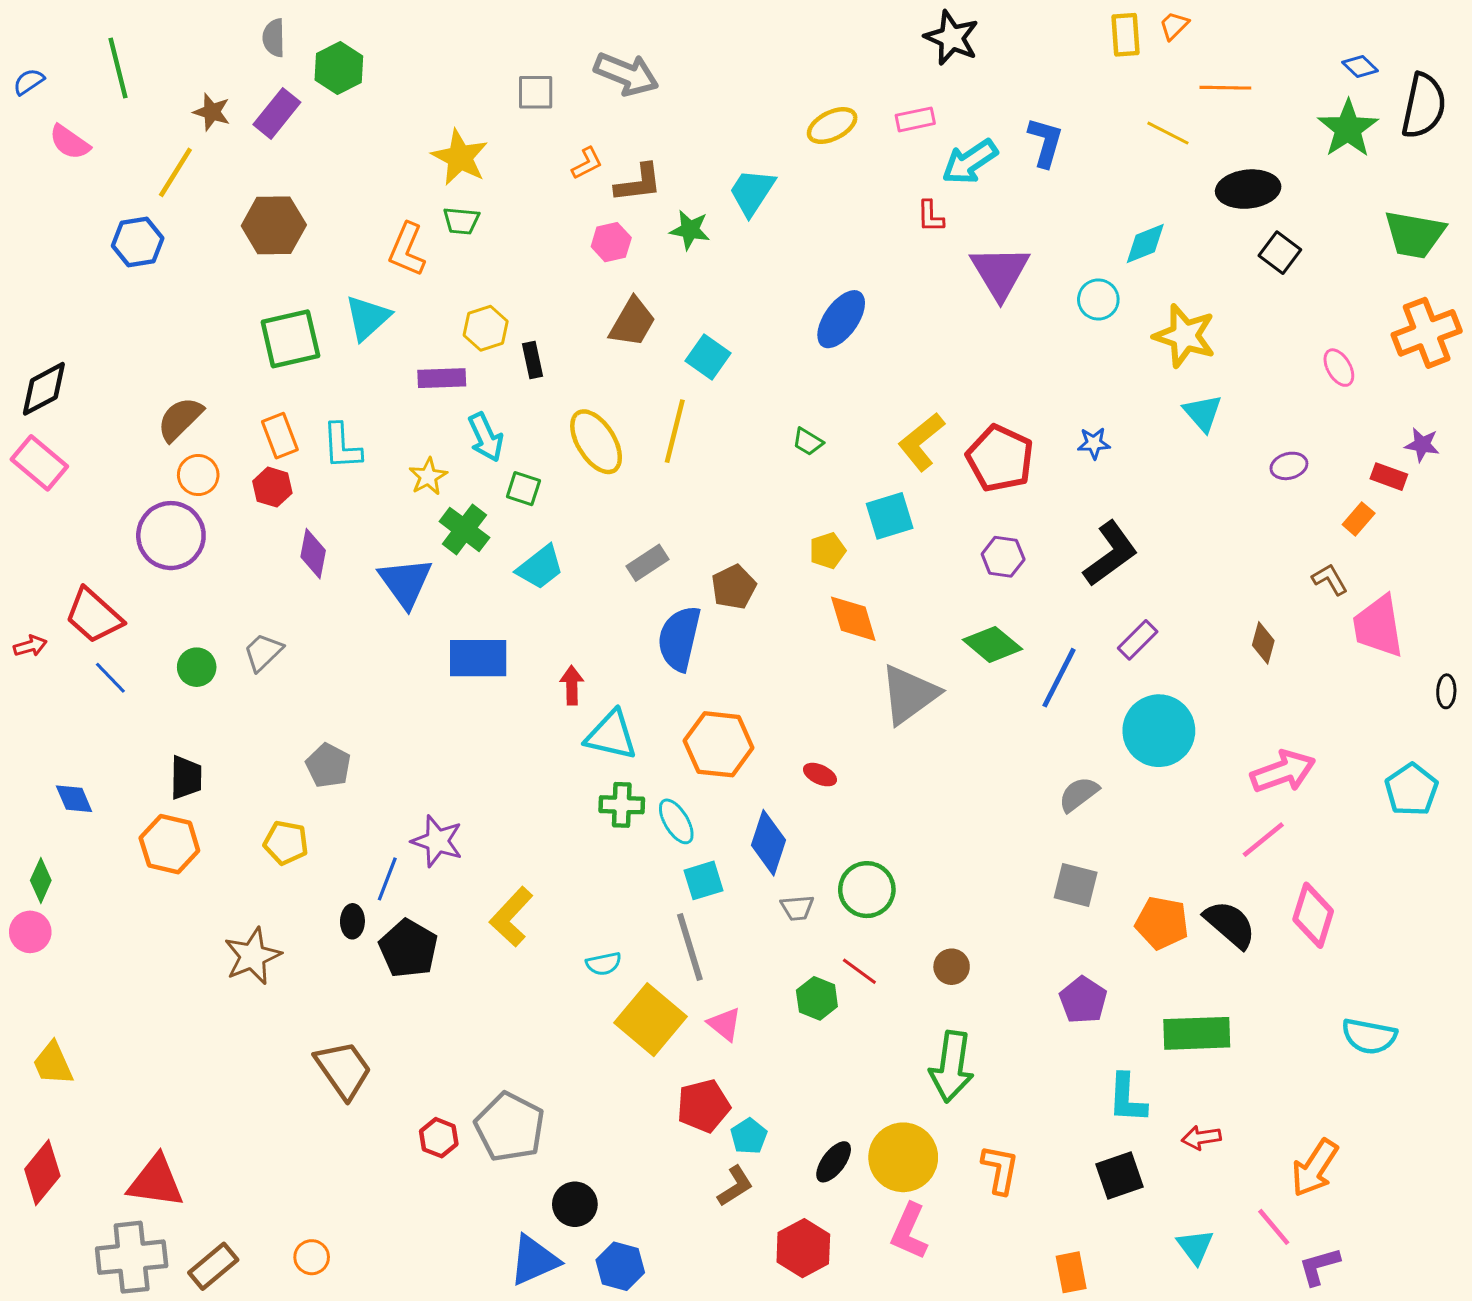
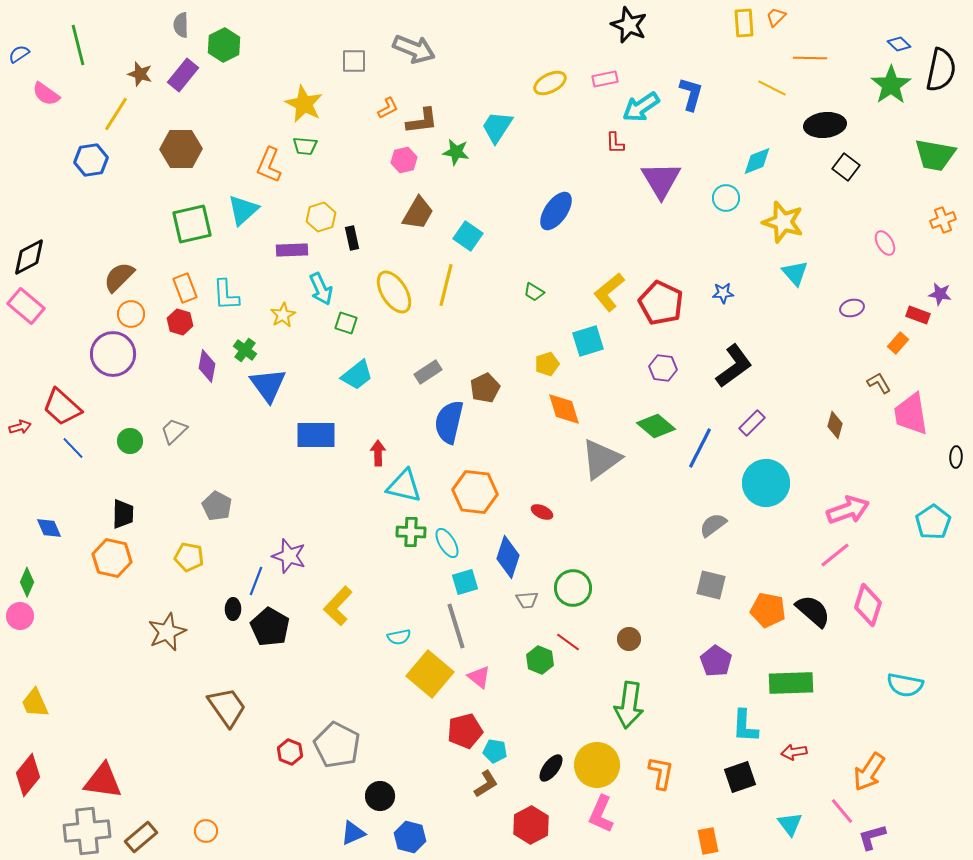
orange cross: (1427, 333) -> (943, 220), size x0.6
green cross: (464, 529) -> (245, 350), moved, size x0.7
cyan pentagon: (749, 1136) -> (495, 751), turned -30
blue triangle: (534, 1260) -> (353, 833), size x0.7

